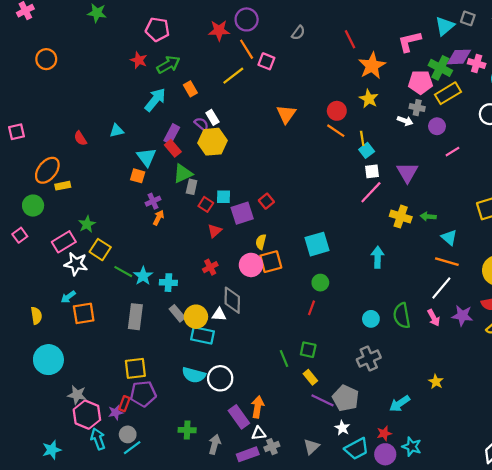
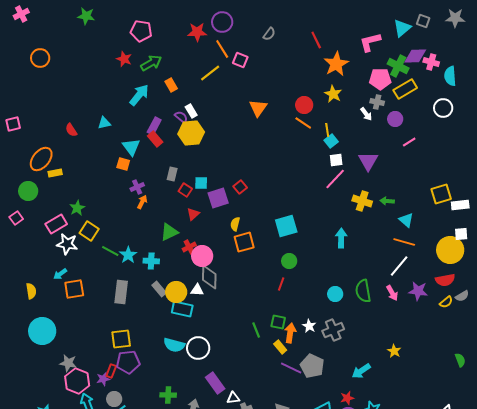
white arrow: (405, 121) -> (366, 114), turned 32
green triangle: (183, 174) -> (169, 232), moved
pink circle: (251, 265) -> (202, 256), moved
orange arrow: (258, 407) -> (290, 333), moved
white star: (342, 428) -> (309, 326), moved

